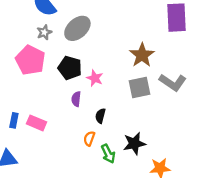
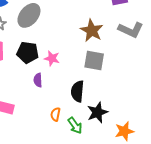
gray L-shape: (173, 82) -> (131, 30), moved
gray square: (139, 87) -> (94, 61), turned 30
black semicircle: (100, 116) -> (77, 91), moved, size x1.5

